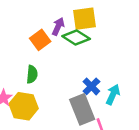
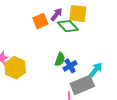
green semicircle: (32, 74) -> (60, 59), moved
cyan arrow: (113, 95) -> (96, 70), moved
gray rectangle: (82, 109) -> (82, 85), moved, turned 75

